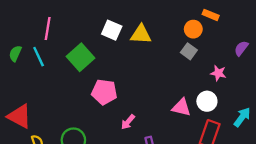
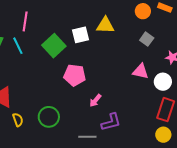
orange circle: (193, 29) -> (143, 11), moved
white square: (112, 30) -> (81, 35), moved, turned -36
pink triangle: (181, 107) -> (141, 71), moved

